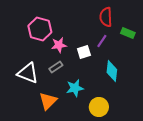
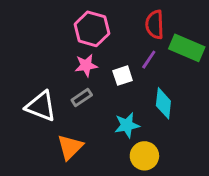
pink hexagon: (40, 29) -> (92, 29), moved
green rectangle: (128, 33) -> (187, 48), size x1.6
cyan star: (75, 88) -> (127, 125), moved

